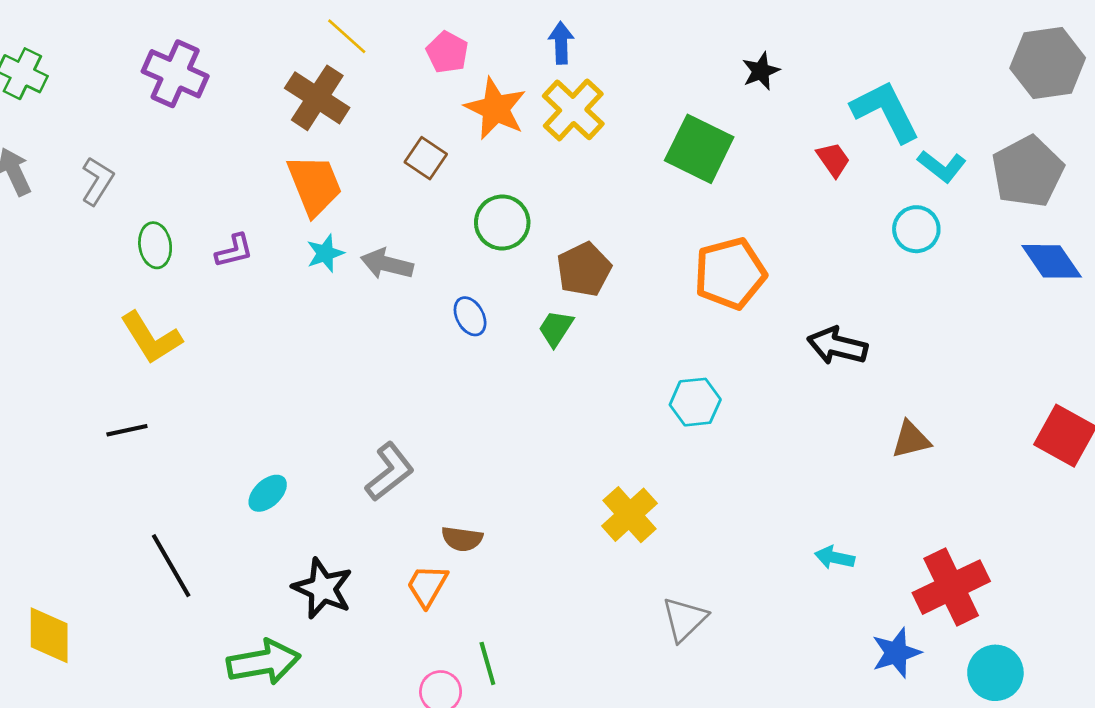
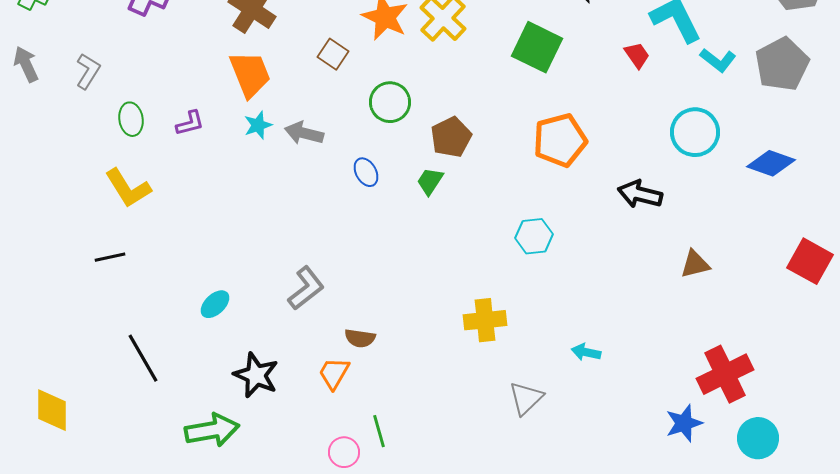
cyan circle: (916, 229) -> (695, 132), moved, size x1.4
blue diamond: (1052, 261) -> (771, 163), moved, turned -36
yellow cross: (630, 515) -> (485, 320), turned 36
cyan arrow: (835, 558) -> (586, 352), moved

